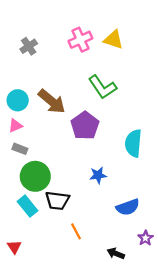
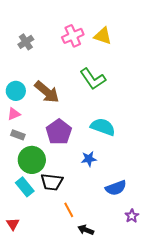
purple pentagon: (85, 126) -> (59, 132), moved
cyan semicircle: (133, 143) -> (103, 127), moved, turned 105
black arrow: (116, 253) -> (86, 230), moved

